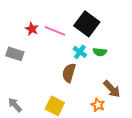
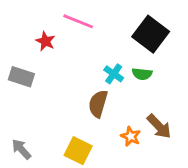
black square: (87, 24) -> (151, 34), moved
pink line: (55, 31) -> (78, 21), moved
orange star: (98, 105) -> (131, 136), moved

